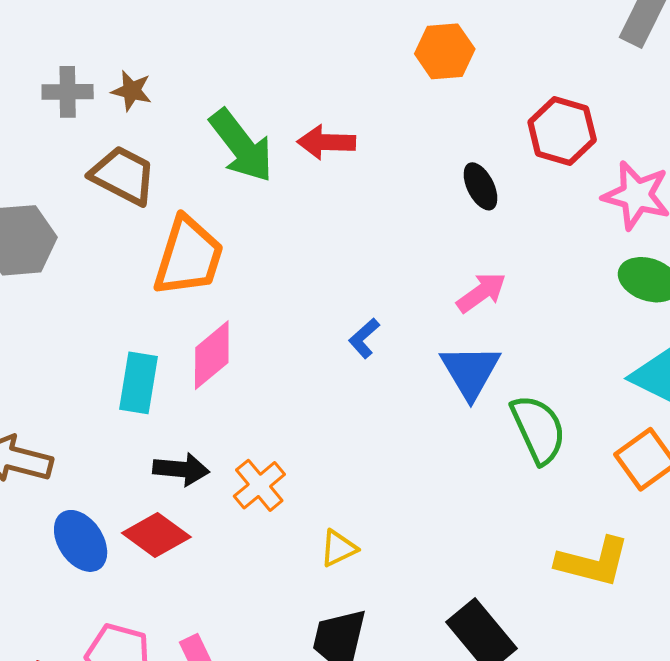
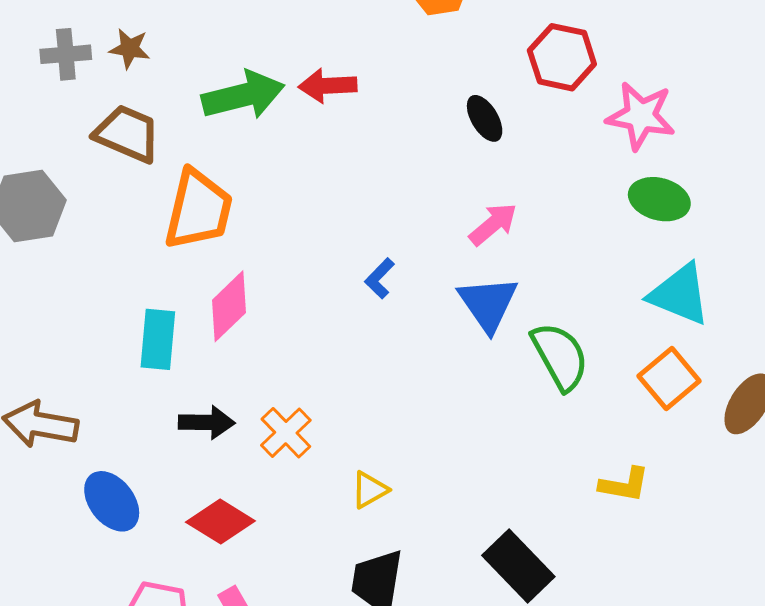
green arrow: (241, 146) -> (243, 95), turned -62
red diamond: (156, 535) -> (220, 522), moved
yellow L-shape: (593, 562) -> (624, 485), size x0.7

